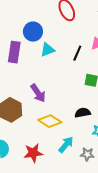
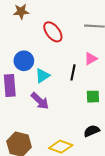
purple arrow: (38, 93) -> (40, 101), moved

